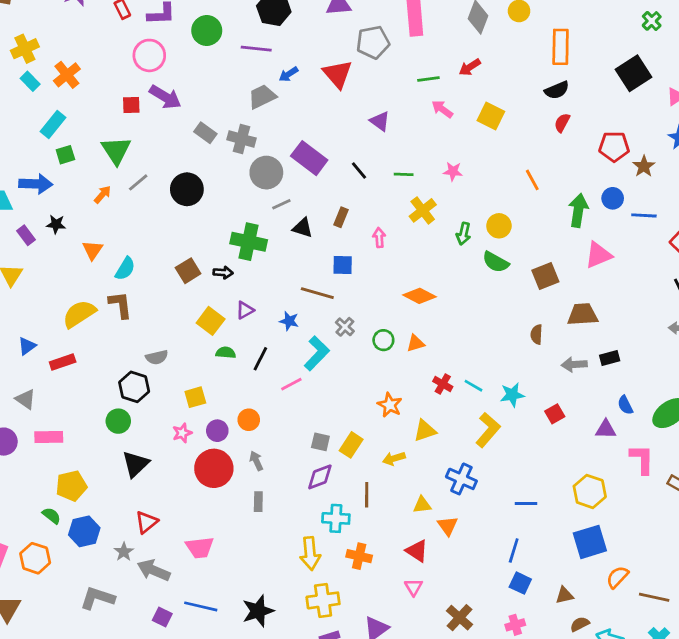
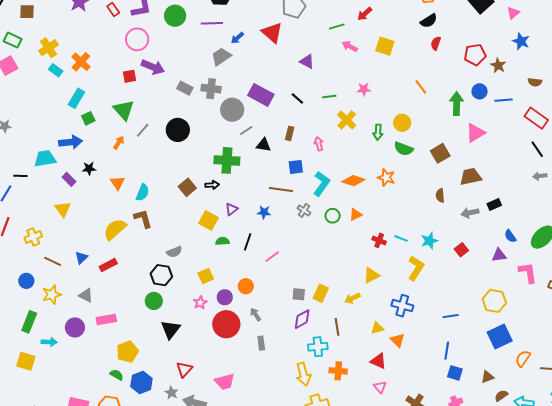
cyan L-shape: (317, 353) -> (322, 184), moved
orange star: (390, 405) -> (386, 178), moved

